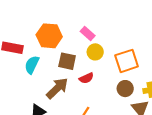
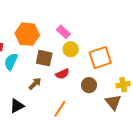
brown arrow: (57, 88) -> (35, 84), size x0.6
brown circle: (125, 89) -> (89, 85), moved

